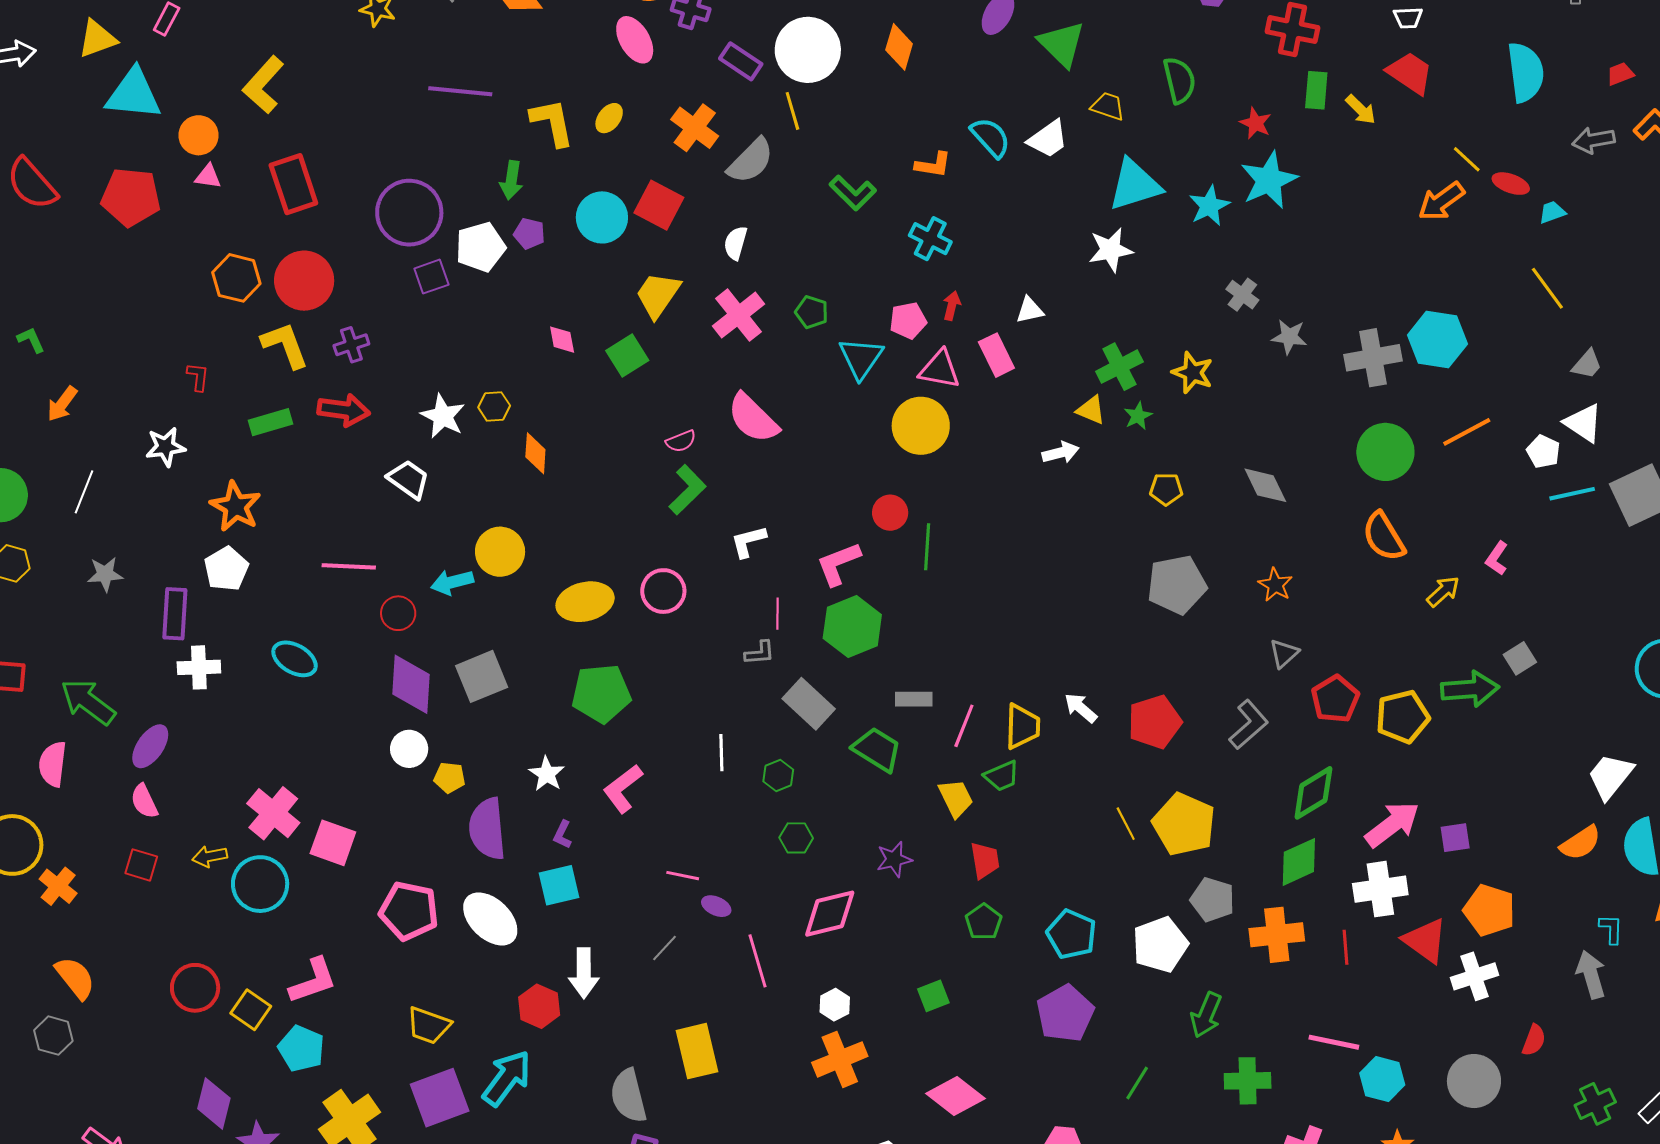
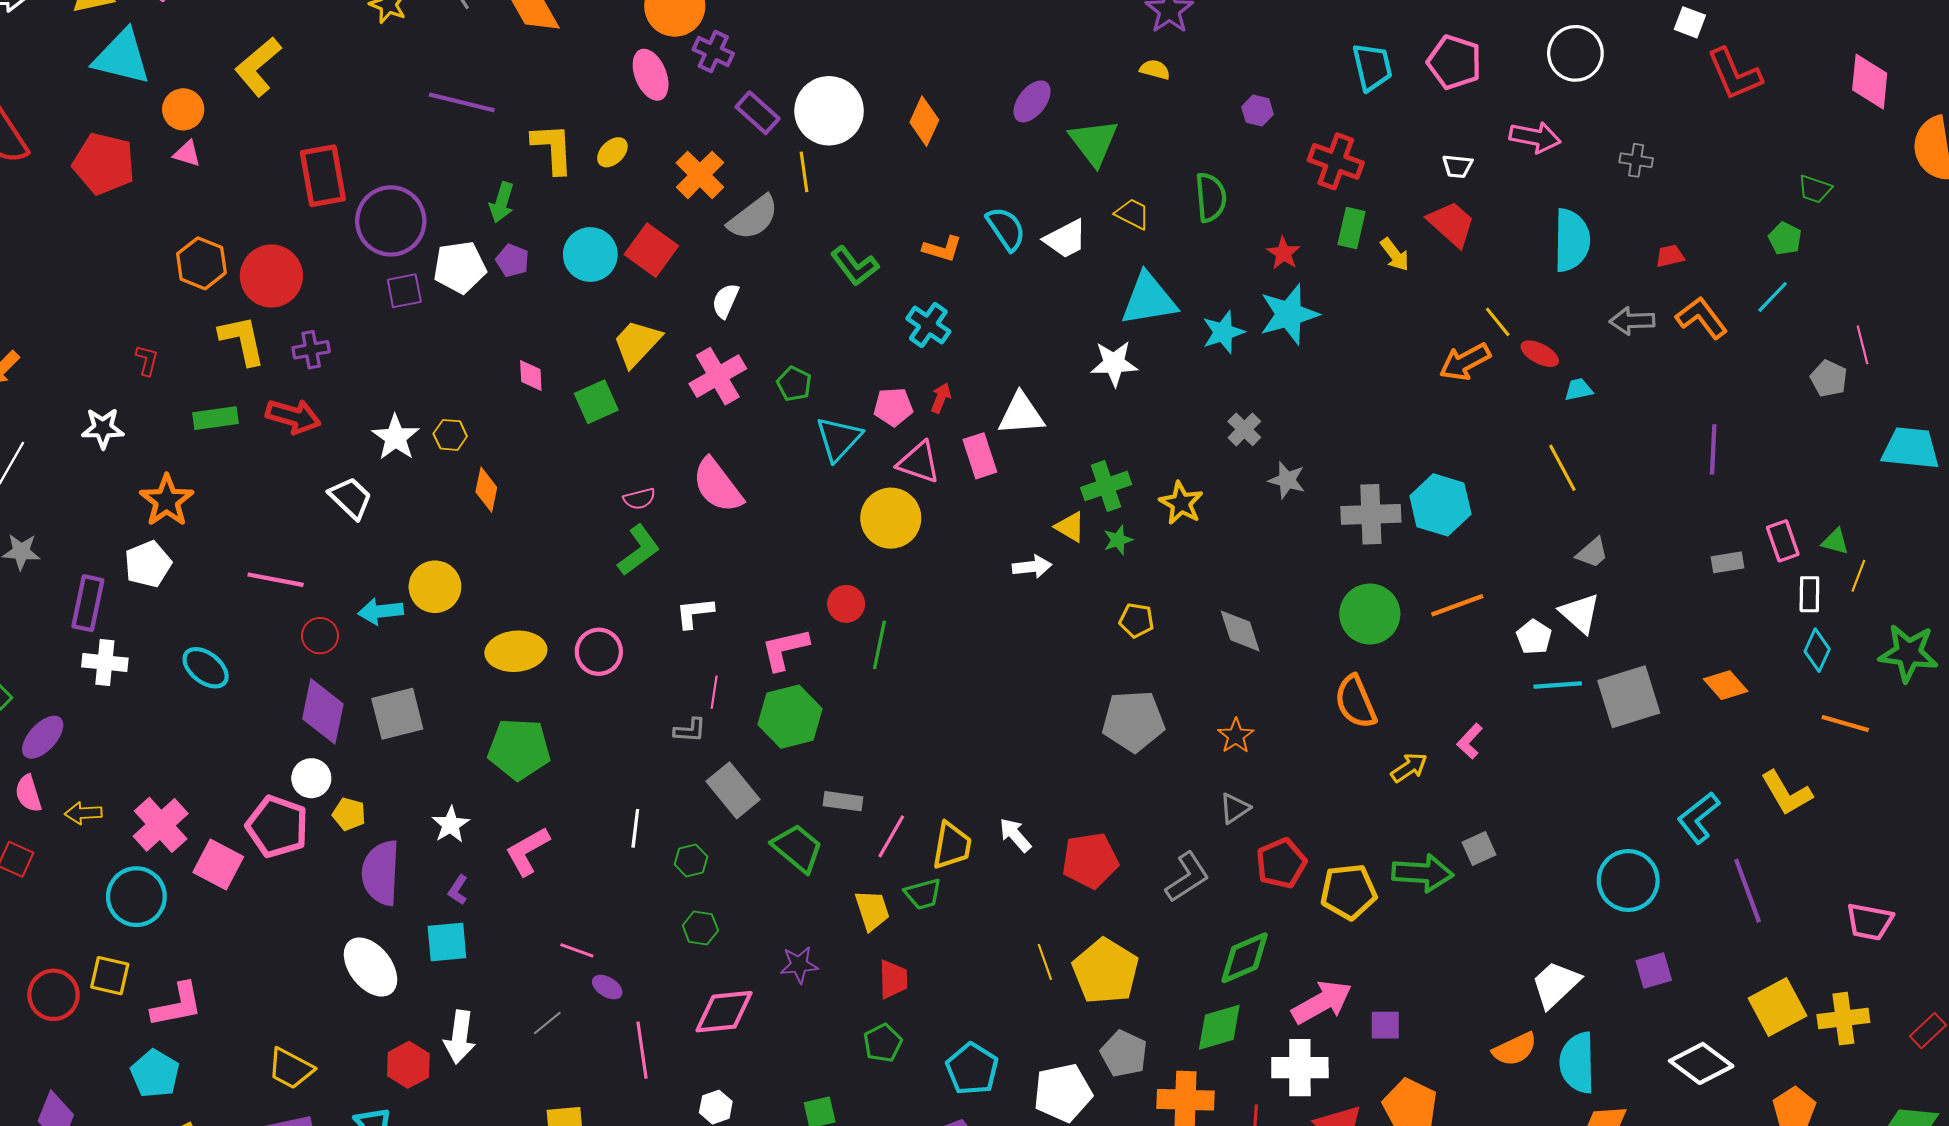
red rectangle: (293, 184) -> (323, 176), moved
white triangle: (1030, 310) -> (1021, 414), size x1.6
yellow arrow: (210, 856) -> (83, 813), moved
pink pentagon: (409, 911) -> (277, 826), moved
yellow square: (251, 1010) -> (110, 976), moved, turned -30

